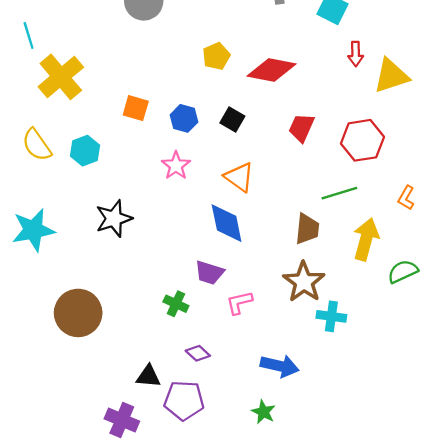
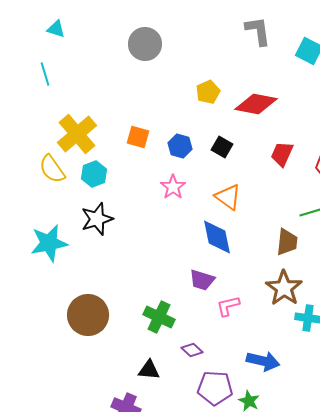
yellow cross: (61, 77) -> (77, 134), moved
black star: (114, 219) -> (97, 219), moved
green cross: (176, 304) -> (159, 317), moved, size x1.4
purple pentagon: (184, 400) -> (215, 388), moved

